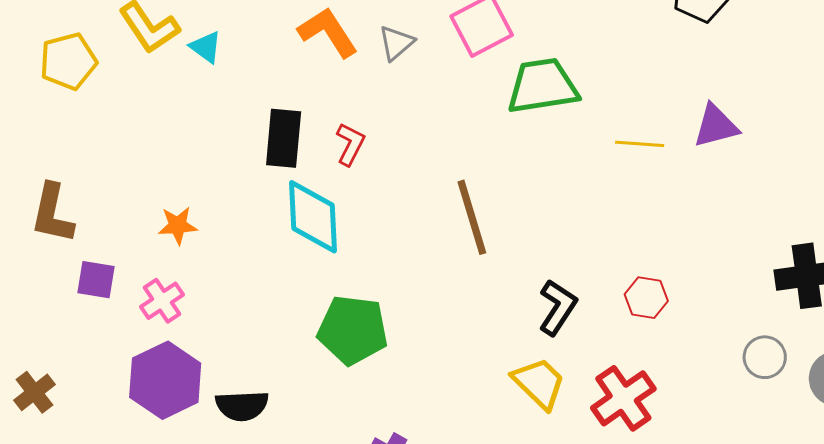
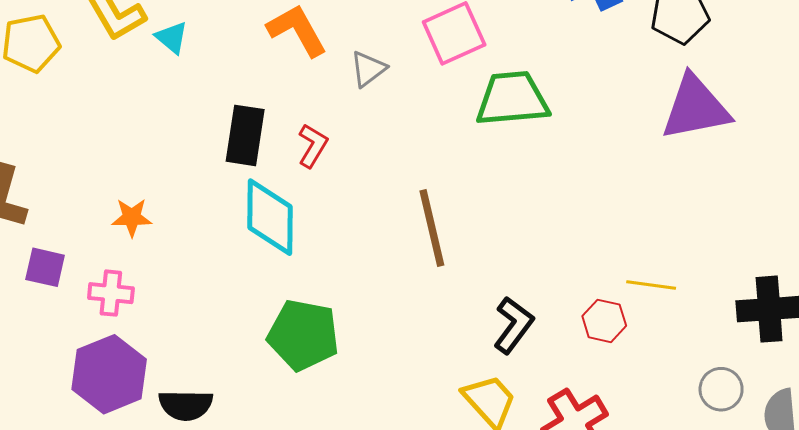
gray triangle: (396, 43) -> (368, 69), moved
purple triangle: (716, 126) -> (695, 108), moved, size x1.5
yellow line: (640, 144) -> (651, 285), moved
pink cross: (162, 301) -> (111, 293), turned 36

